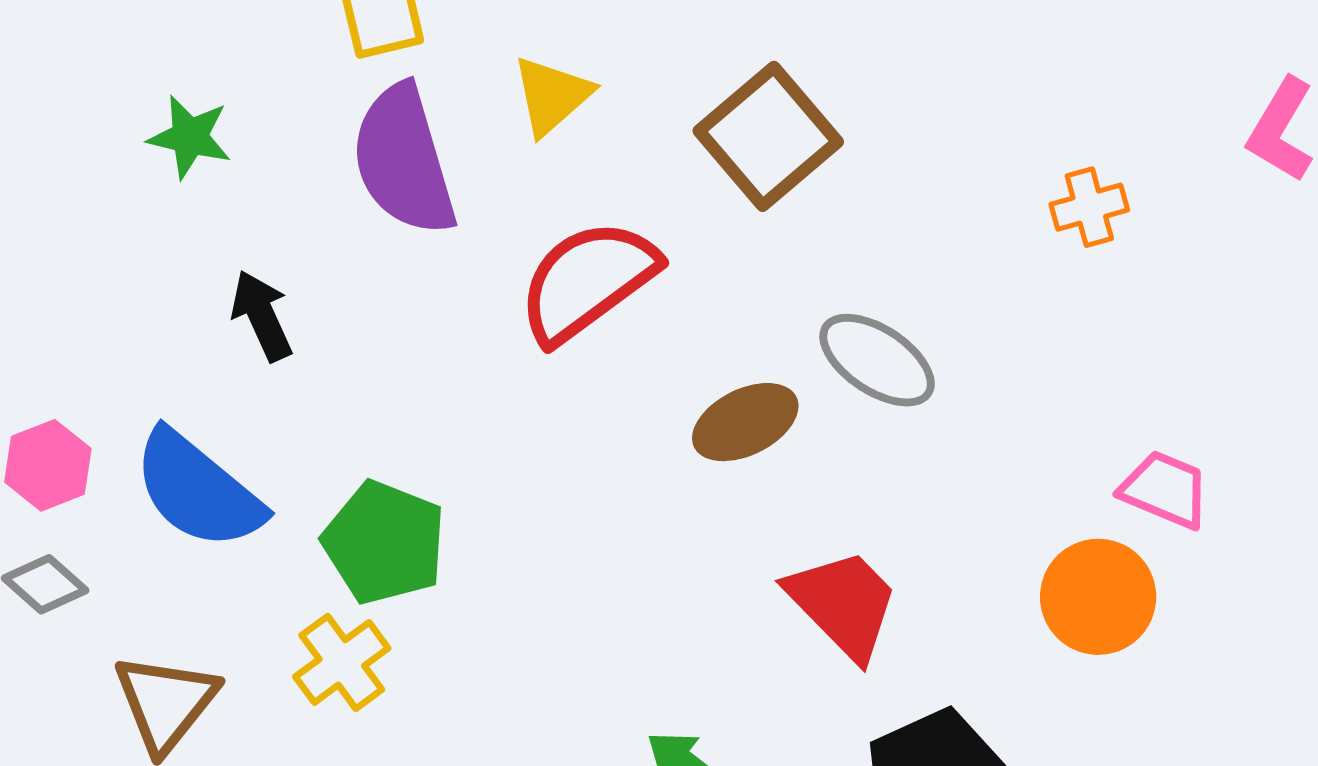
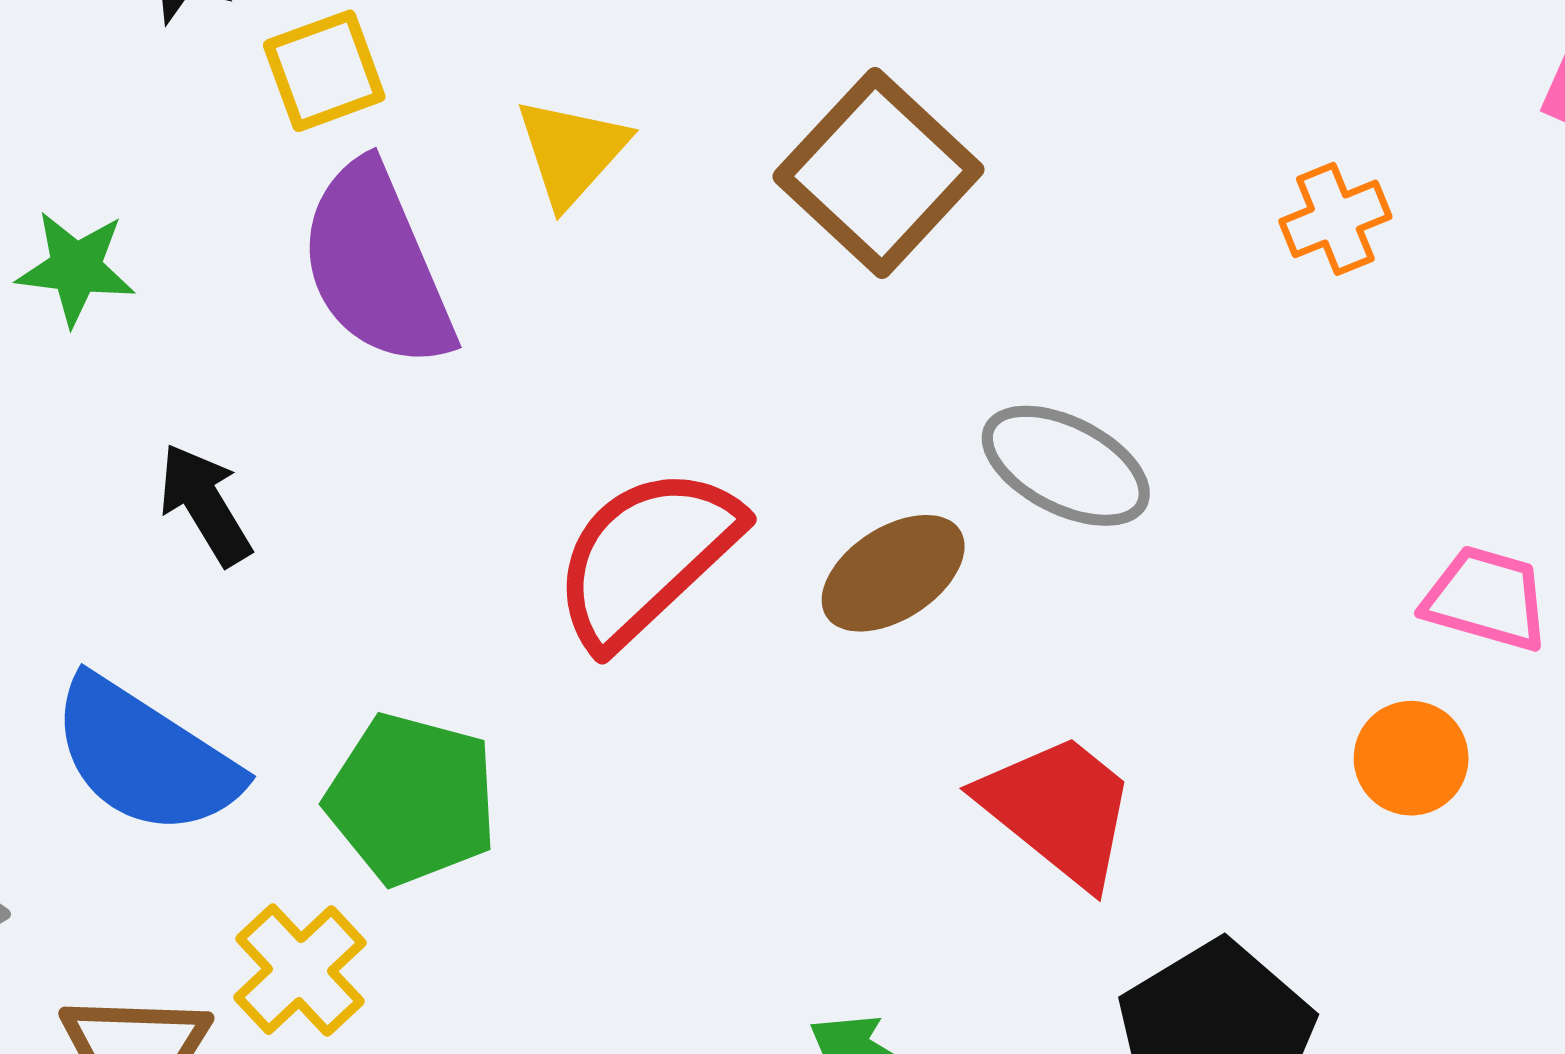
red semicircle: (588, 281) -> (646, 557), moved
orange circle: (1098, 597) -> (1411, 758), size x0.7
yellow cross: (342, 662) -> (300, 970), moved

